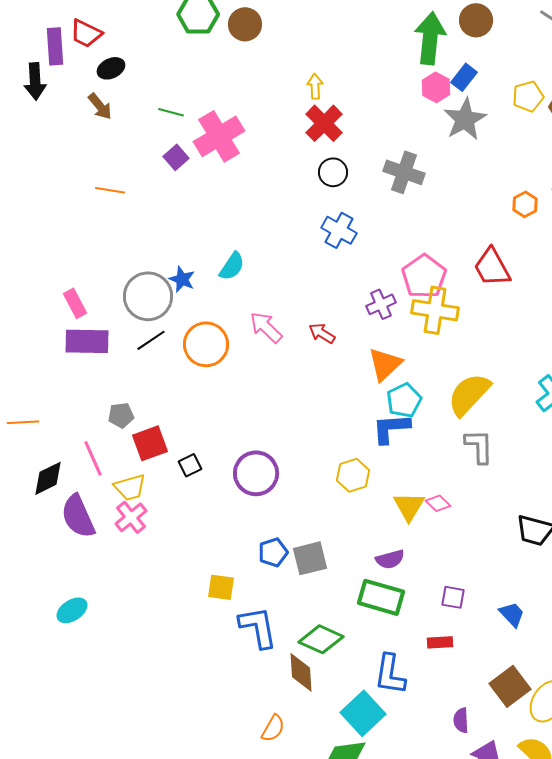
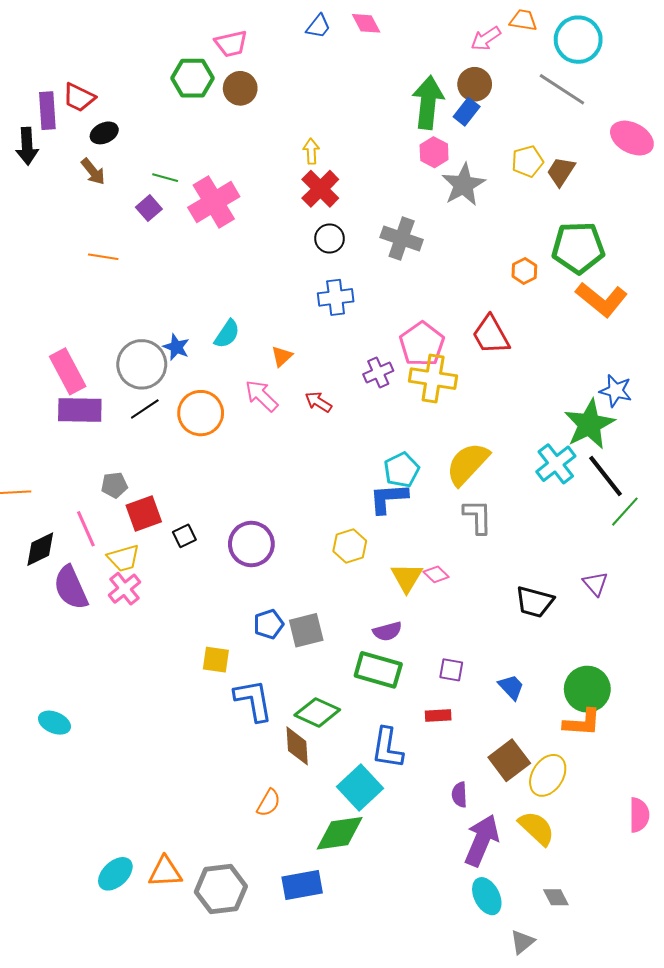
blue rectangle: (464, 77) -> (467, 112), moved
purple square: (176, 157) -> (149, 208), moved
blue cross: (339, 230) -> (336, 297), turned -36
pink rectangle: (75, 303) -> (68, 371), size x1.5
orange triangle: (385, 364) -> (282, 356), moved, size x0.6
cyan ellipse: (72, 610) -> (54, 723), moved, turned 56

